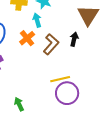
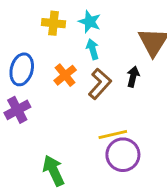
cyan arrow: (37, 20) -> (93, 49), moved
green arrow: (19, 104) -> (53, 171), size x1.5

